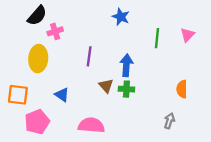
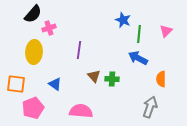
blue star: (121, 17) -> (123, 20), moved
blue arrow: (126, 65) -> (138, 58), moved, turned -66
gray arrow: (169, 121) -> (150, 107), size x1.5

